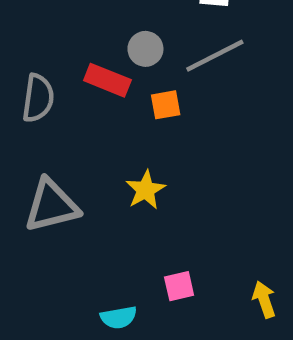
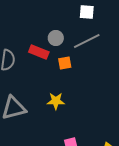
yellow star: (145, 190) -> (56, 101), turned 30

